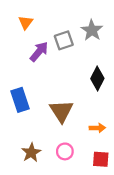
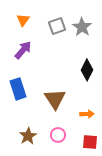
gray square: (64, 40) -> (57, 26), moved
purple arrow: (39, 52) -> (23, 50), moved

